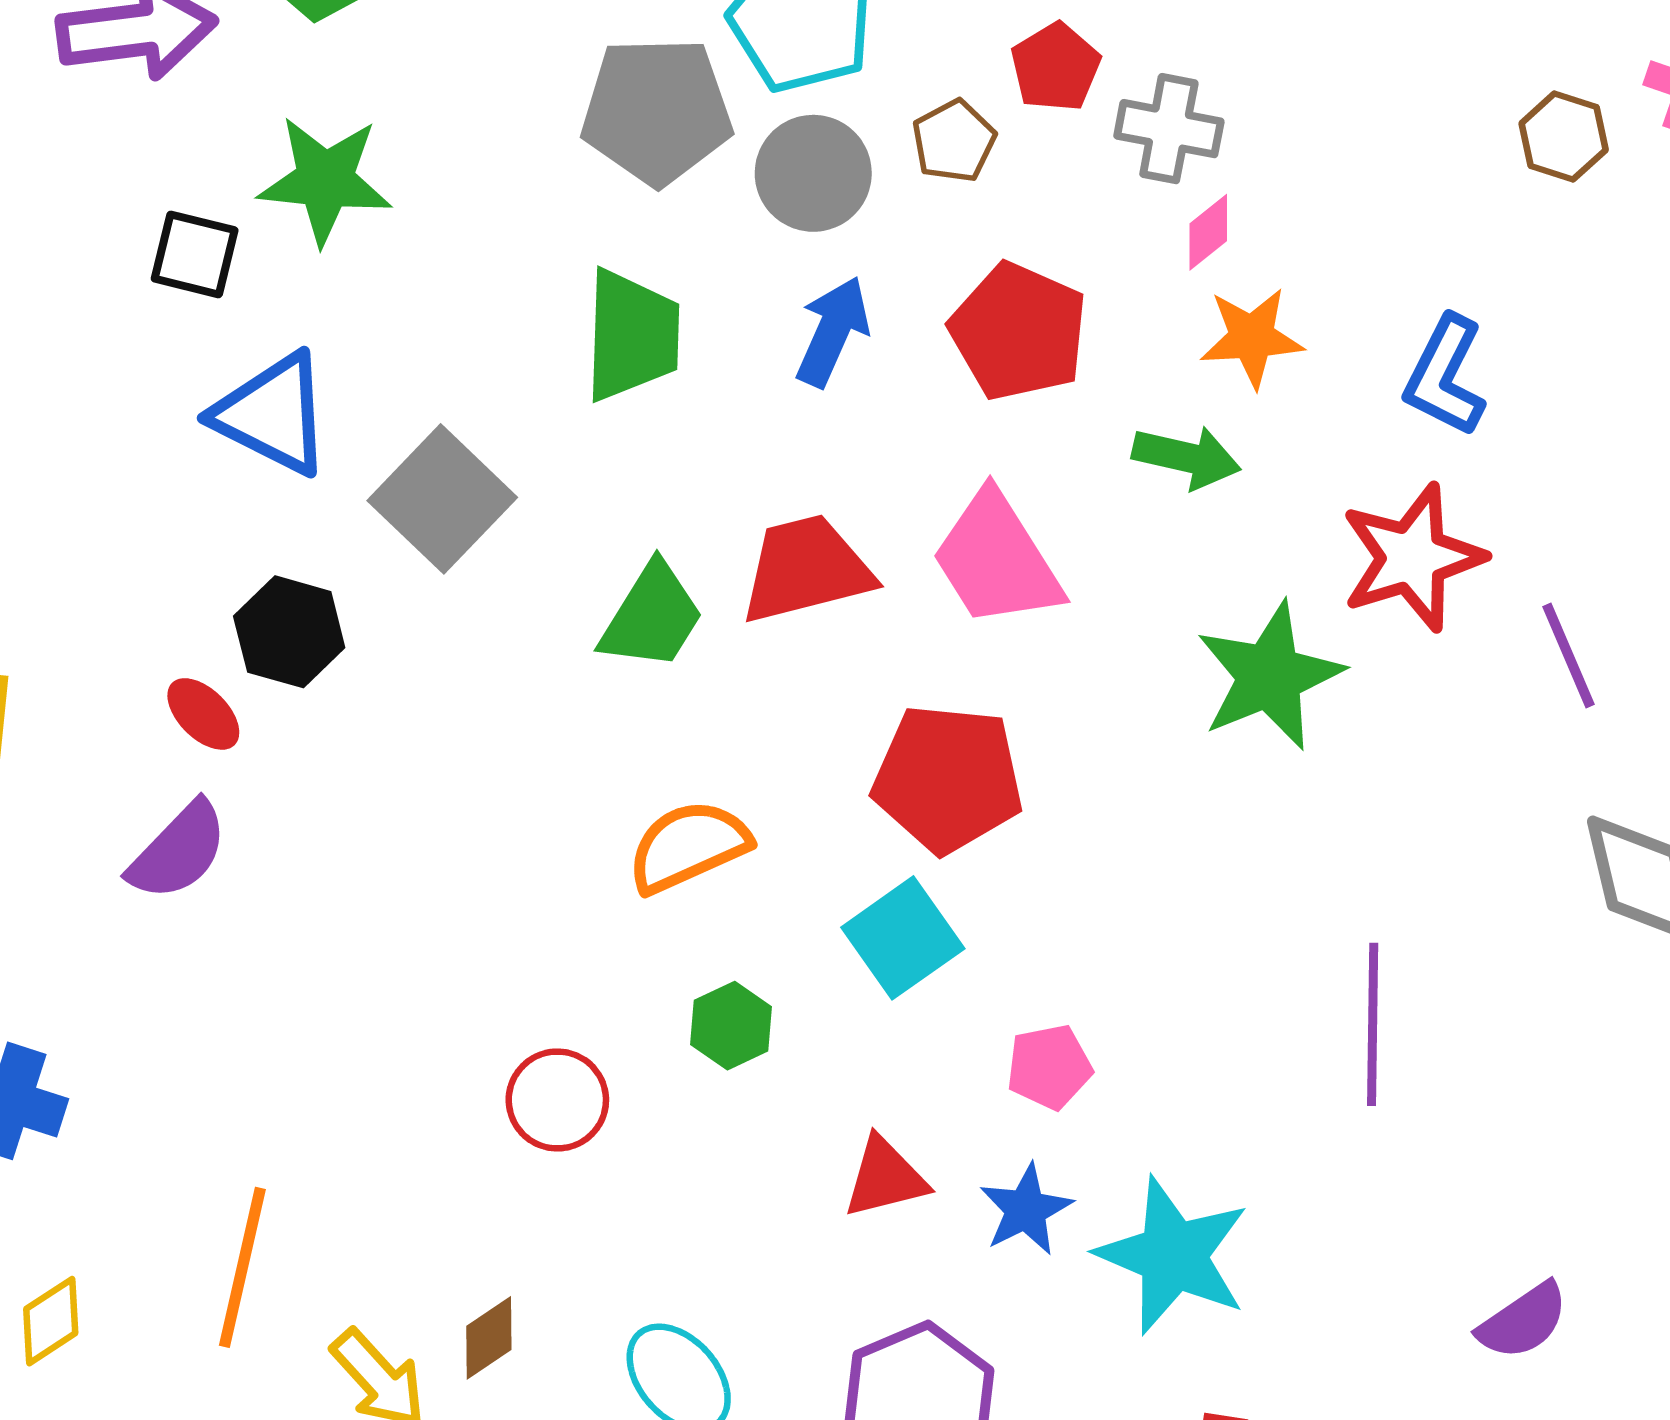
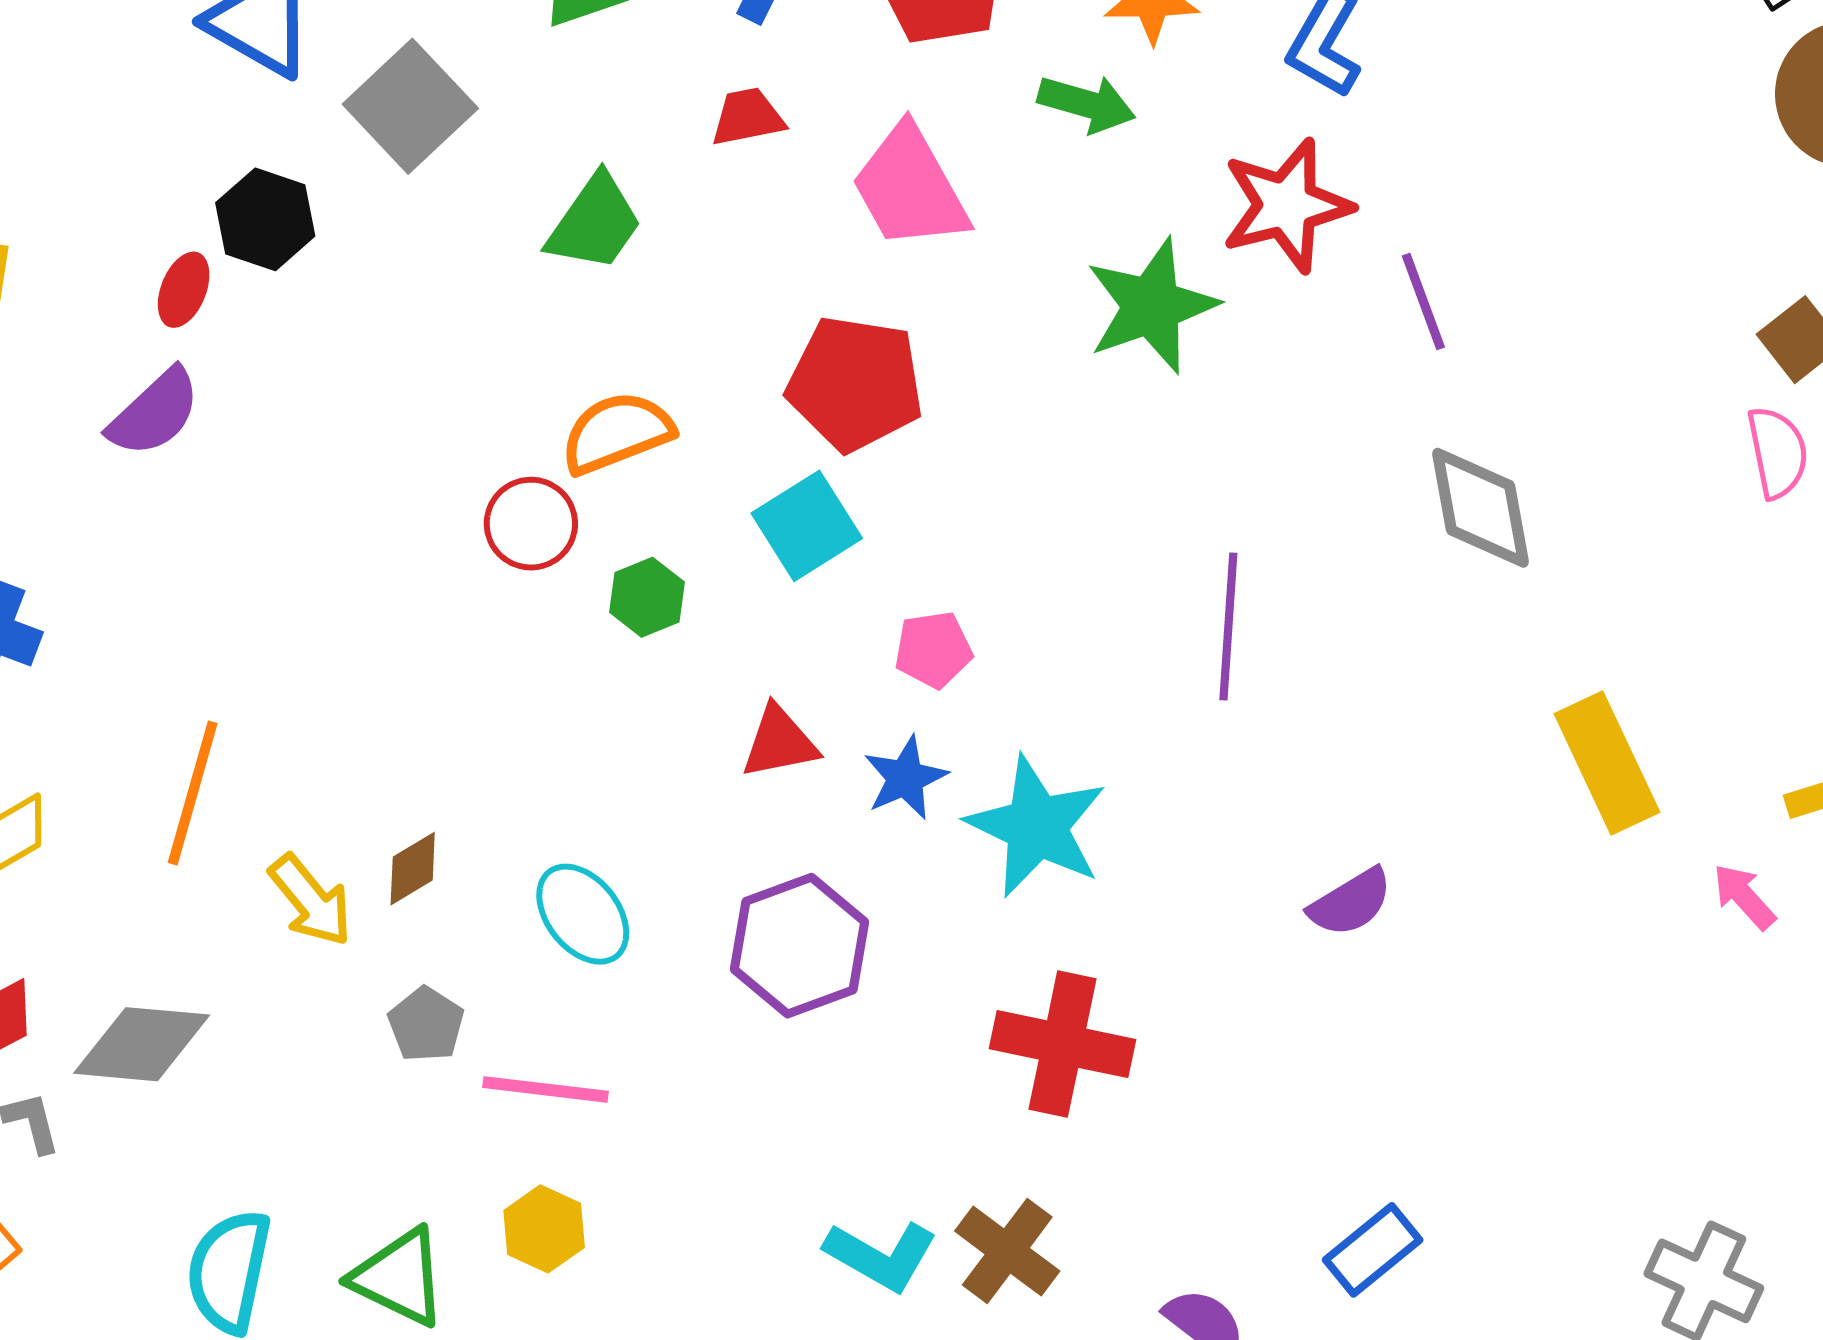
red trapezoid: (806, 569) -> (748, 117), moved, size x0.6
red ellipse: (203, 714) -> (184, 290), turned 64
red circle: (557, 1100) -> (531, 524), moved

